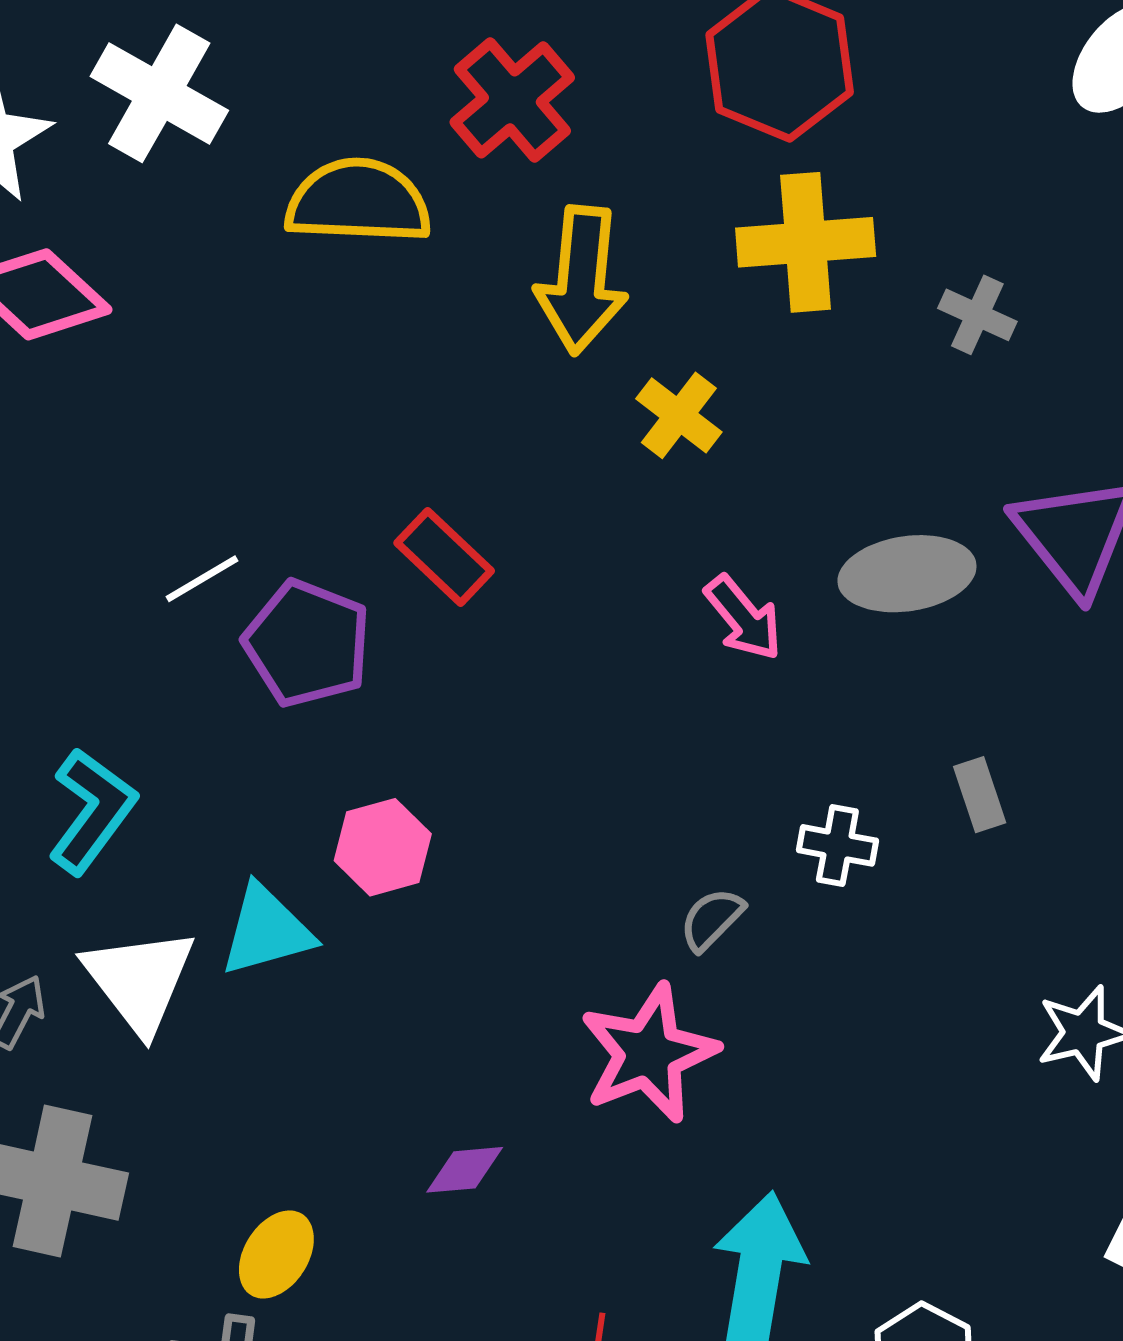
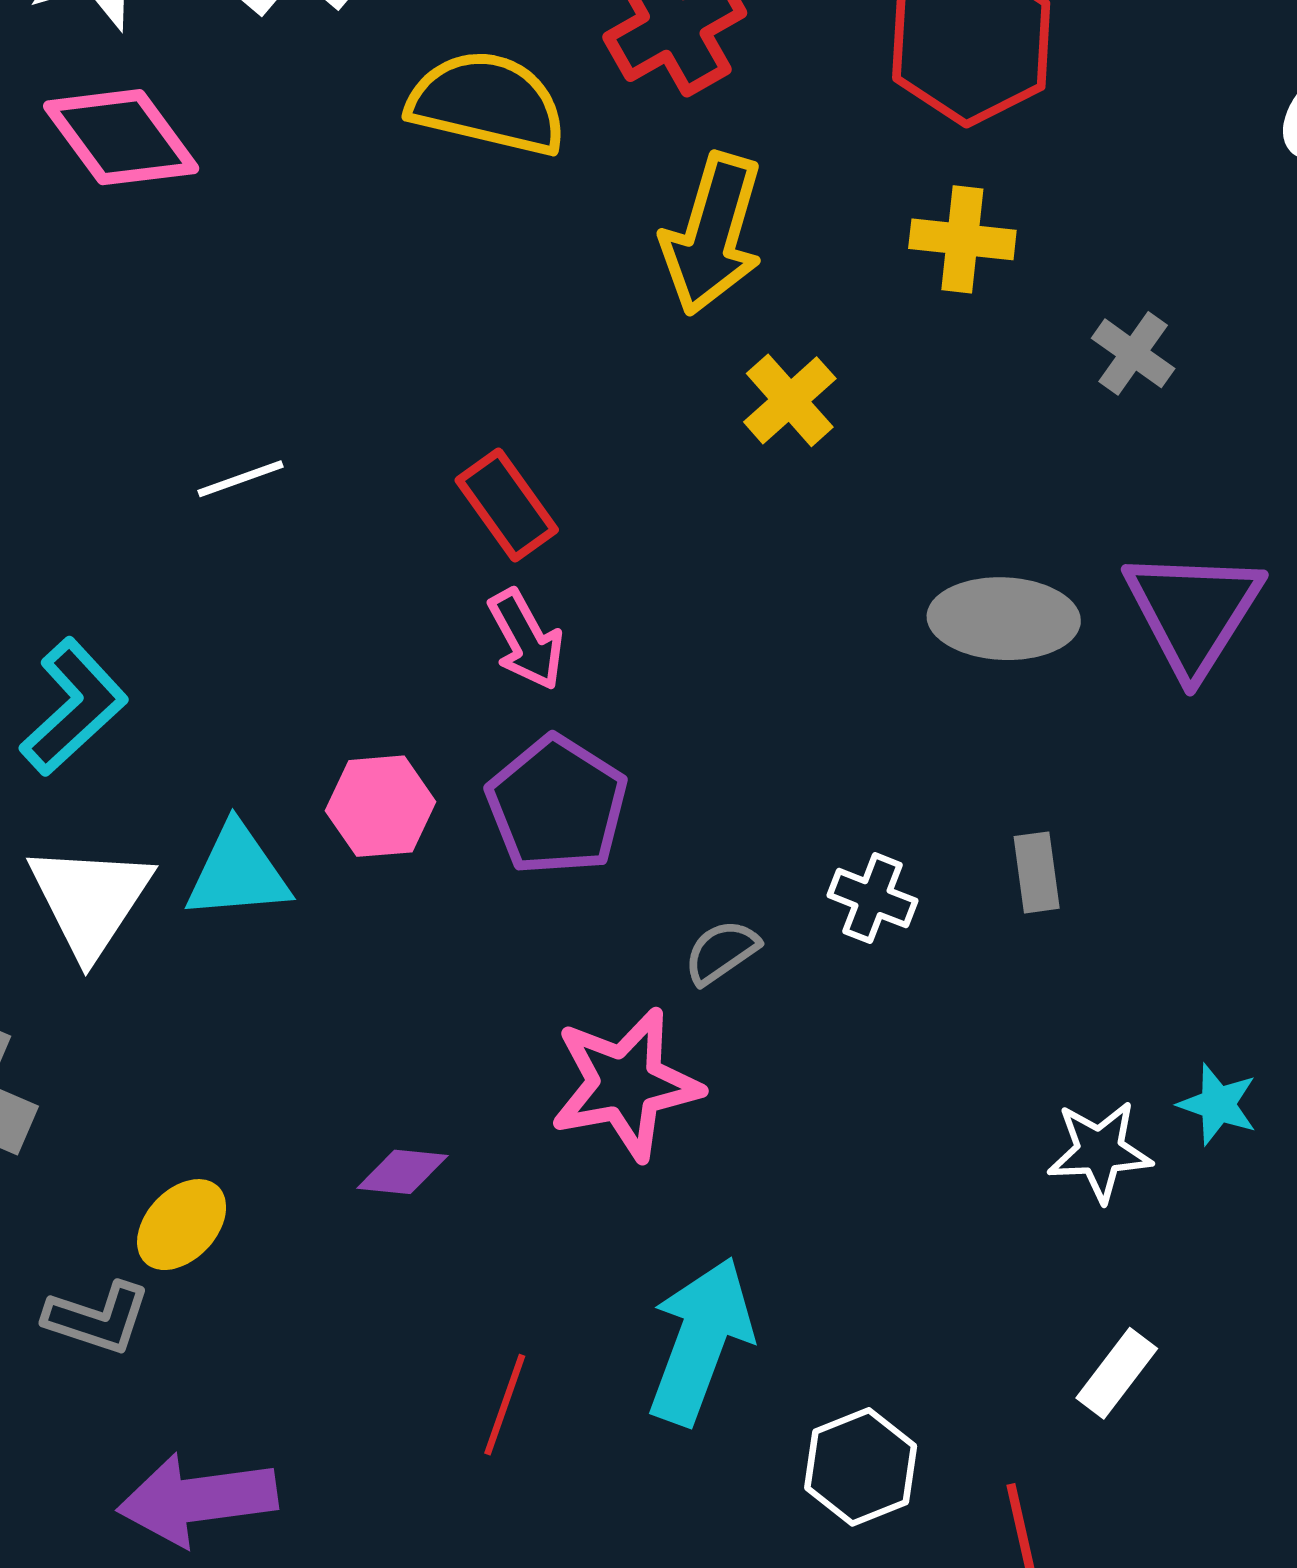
yellow cross: (806, 242) -> (962, 239), size x0.7
pink arrow: (743, 618) -> (526, 640), moved
purple pentagon: (307, 643) -> (557, 806), moved

